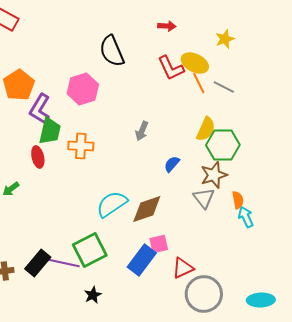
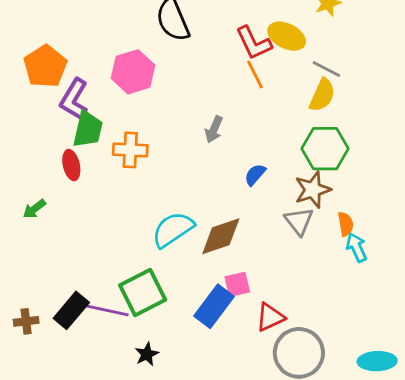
orange line: (199, 83) -> (255, 75), moved
yellow semicircle: (206, 129) -> (322, 95), moved

